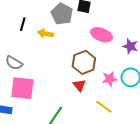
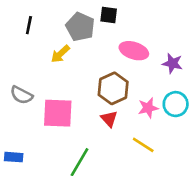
black line: (23, 24) -> (29, 25), moved
yellow arrow: (46, 34) -> (60, 54), turned -49
pink square: (22, 88) -> (58, 113), moved

